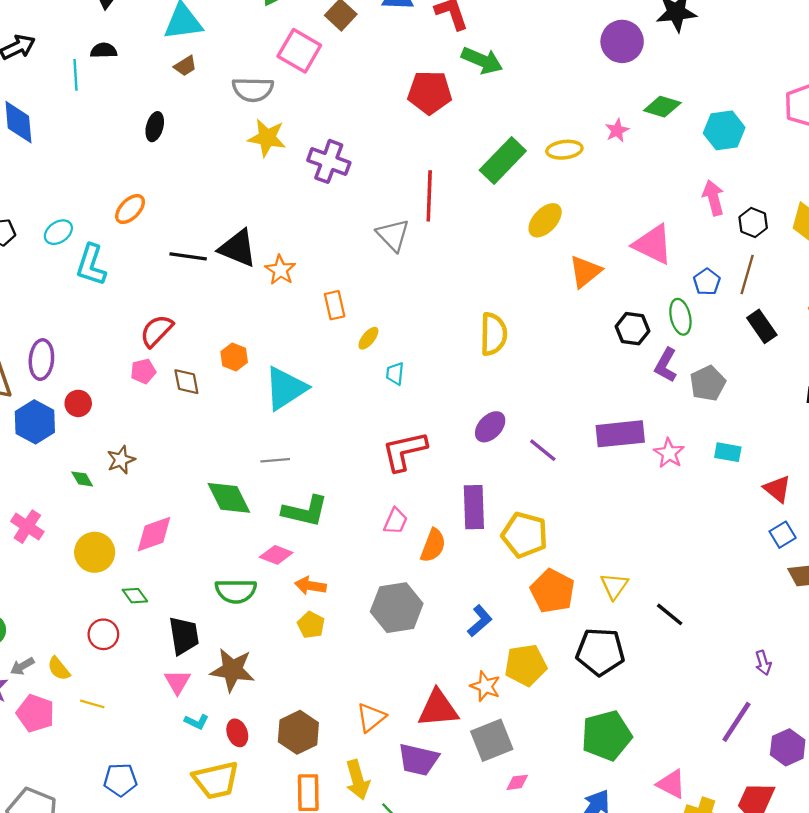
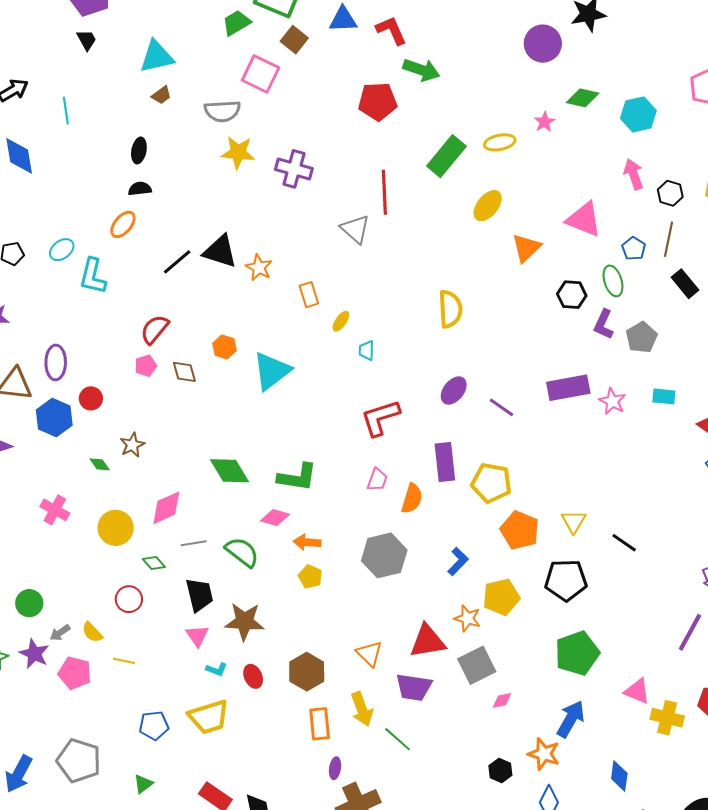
black semicircle: (104, 51) -> (140, 189), moved
black line: (188, 256) -> (177, 262), turned -44
gray line: (275, 460) -> (194, 543), moved
green semicircle: (236, 591) -> (242, 552), turned -138
orange triangle: (371, 717) -> (369, 654), turned -32
yellow trapezoid: (216, 780) -> (209, 717), moved

